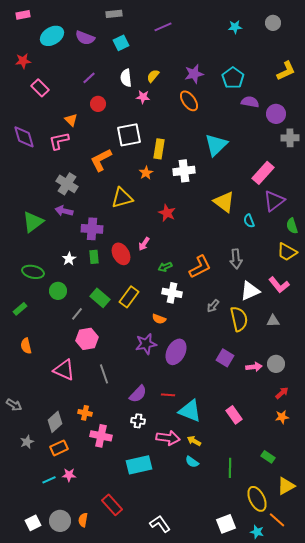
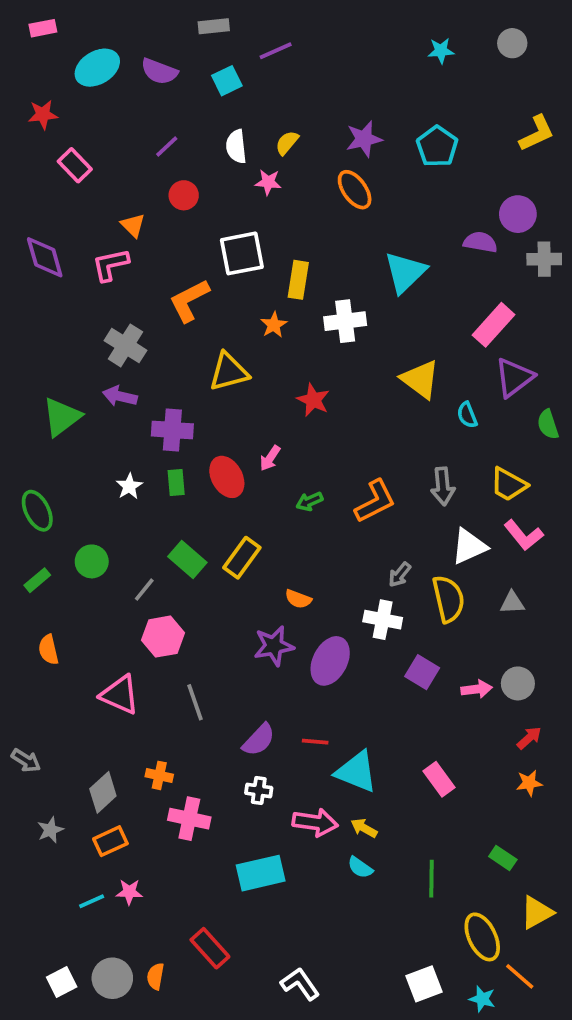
purple line: (163, 27) -> (276, 51), moved
purple semicircle: (250, 102) -> (480, 242), moved
yellow trapezoid: (287, 252) -> (508, 484), moved
green ellipse: (33, 272) -> (37, 511), moved, turned 50
green circle: (58, 291) -> (92, 561), moved
white cross: (172, 293) -> (383, 620), moved

